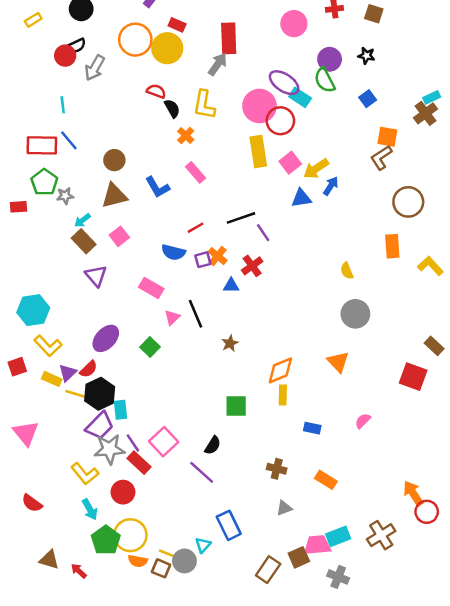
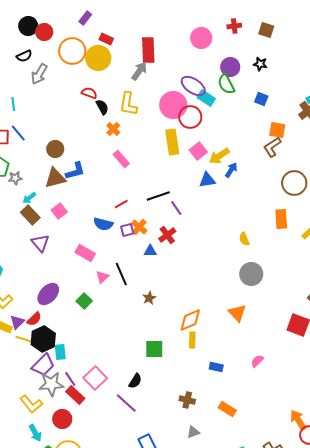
red circle: (65, 56) -> (44, 32), moved
blue square: (368, 99) -> (261, 99), turned -32
blue L-shape: (157, 187) -> (75, 171), moved, turned -75

